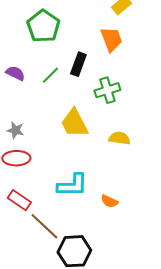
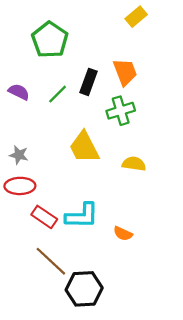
orange trapezoid: (111, 39) -> (125, 72), moved
red rectangle: (19, 200) -> (44, 217), moved

